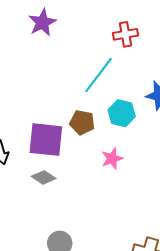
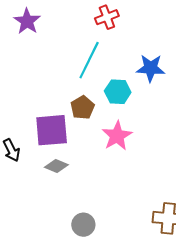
brown pentagon: (82, 122) -> (82, 108), turned -30
pink star: (112, 159) -> (117, 136), size x1.4

